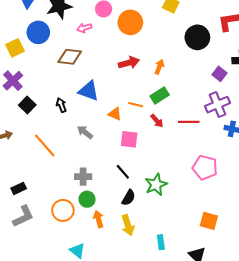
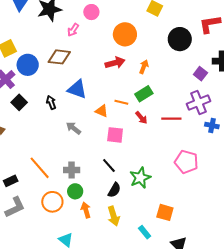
orange circle: (130, 22) -> (125, 34), moved
pink arrow: (84, 28) -> (73, 30), turned -40
blue circle: (38, 32) -> (28, 65), moved
orange line: (45, 145) -> (40, 168), moved
orange square: (209, 221) -> (165, 212), moved
cyan rectangle: (161, 242) -> (145, 232), turned -32

